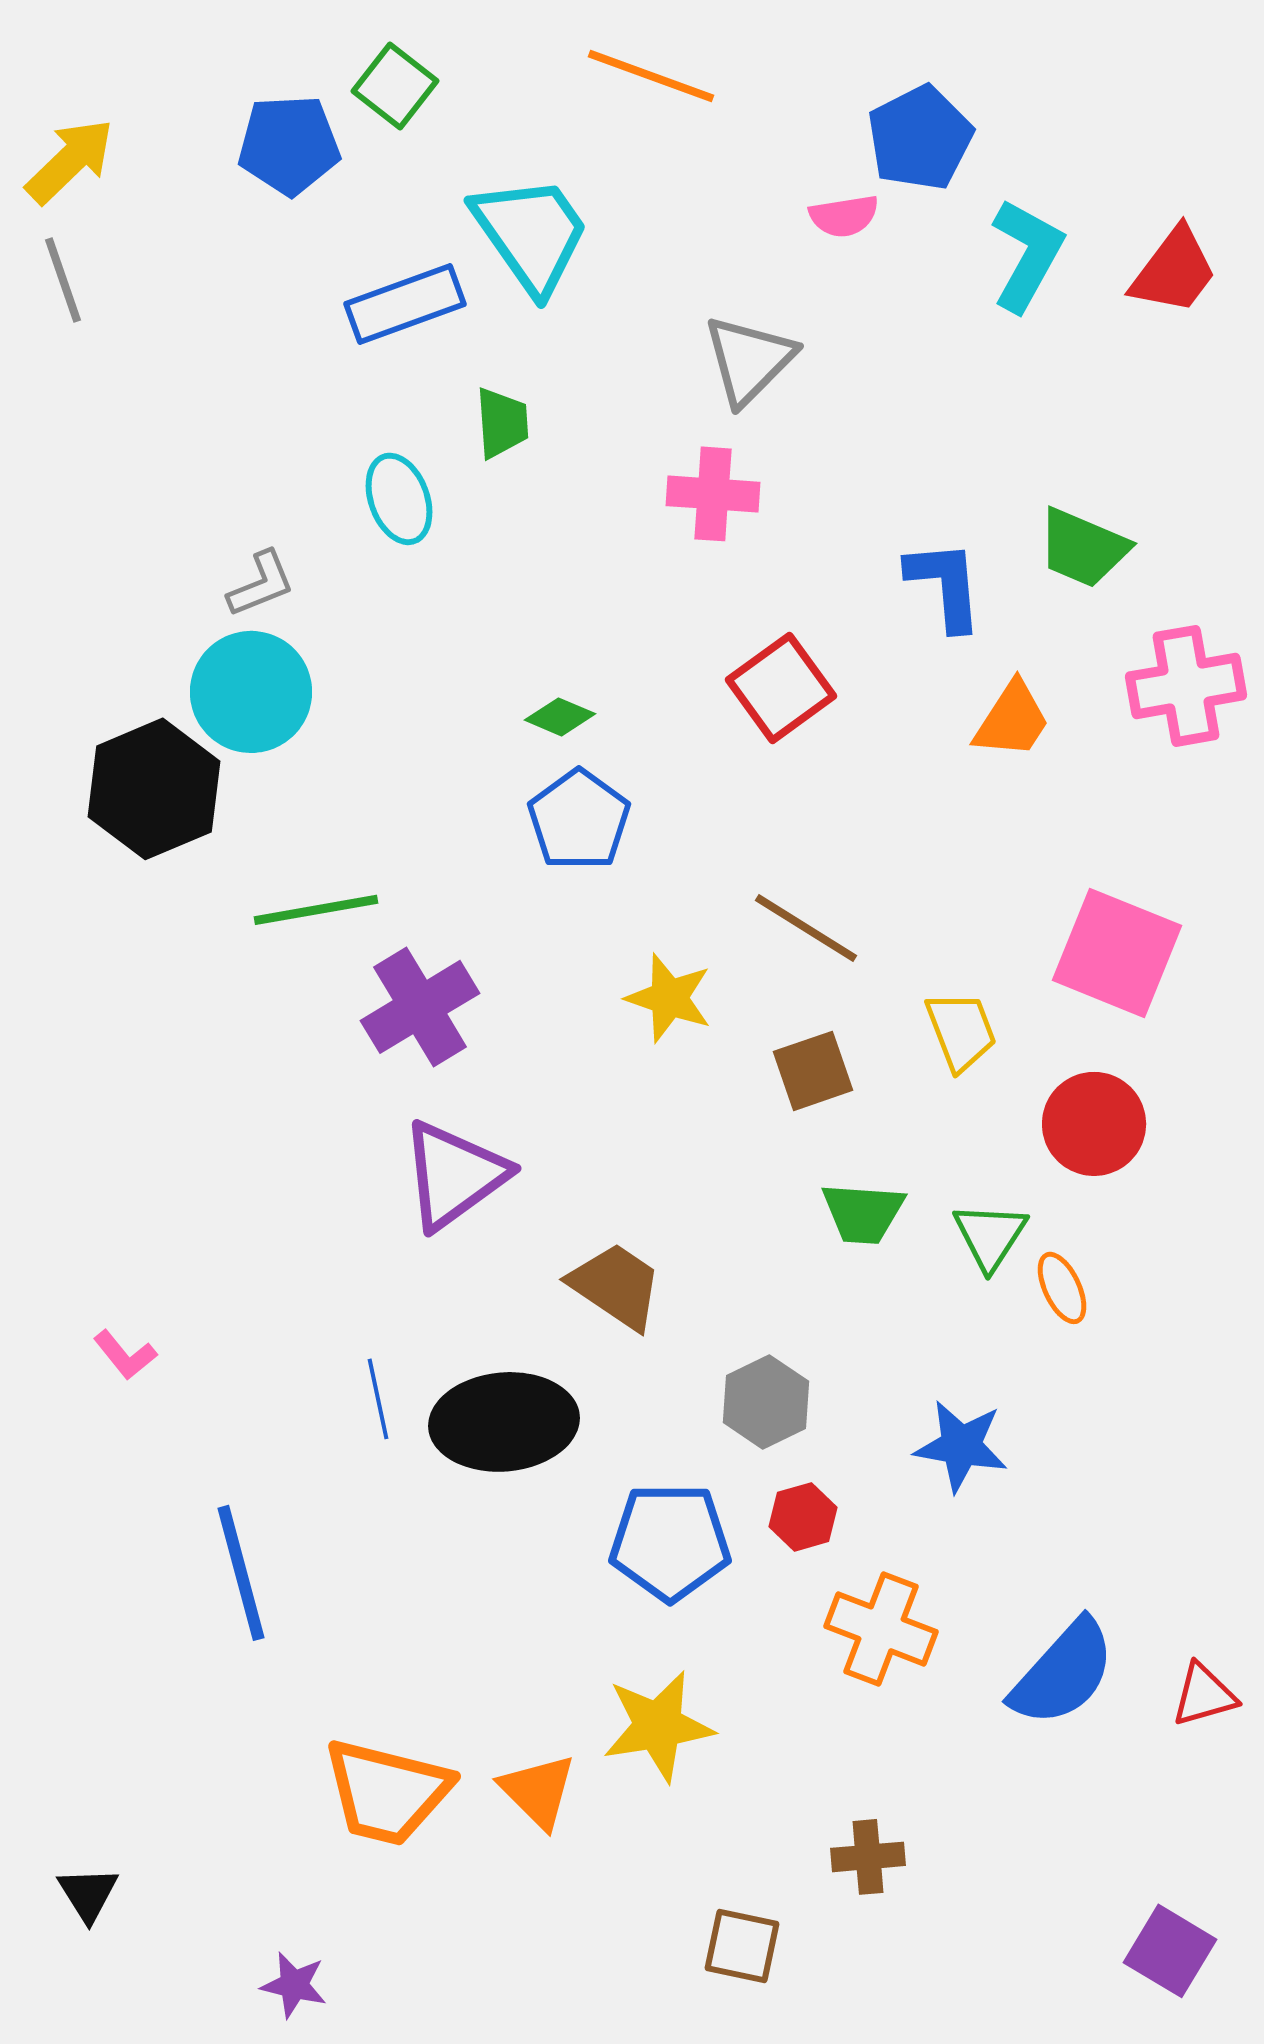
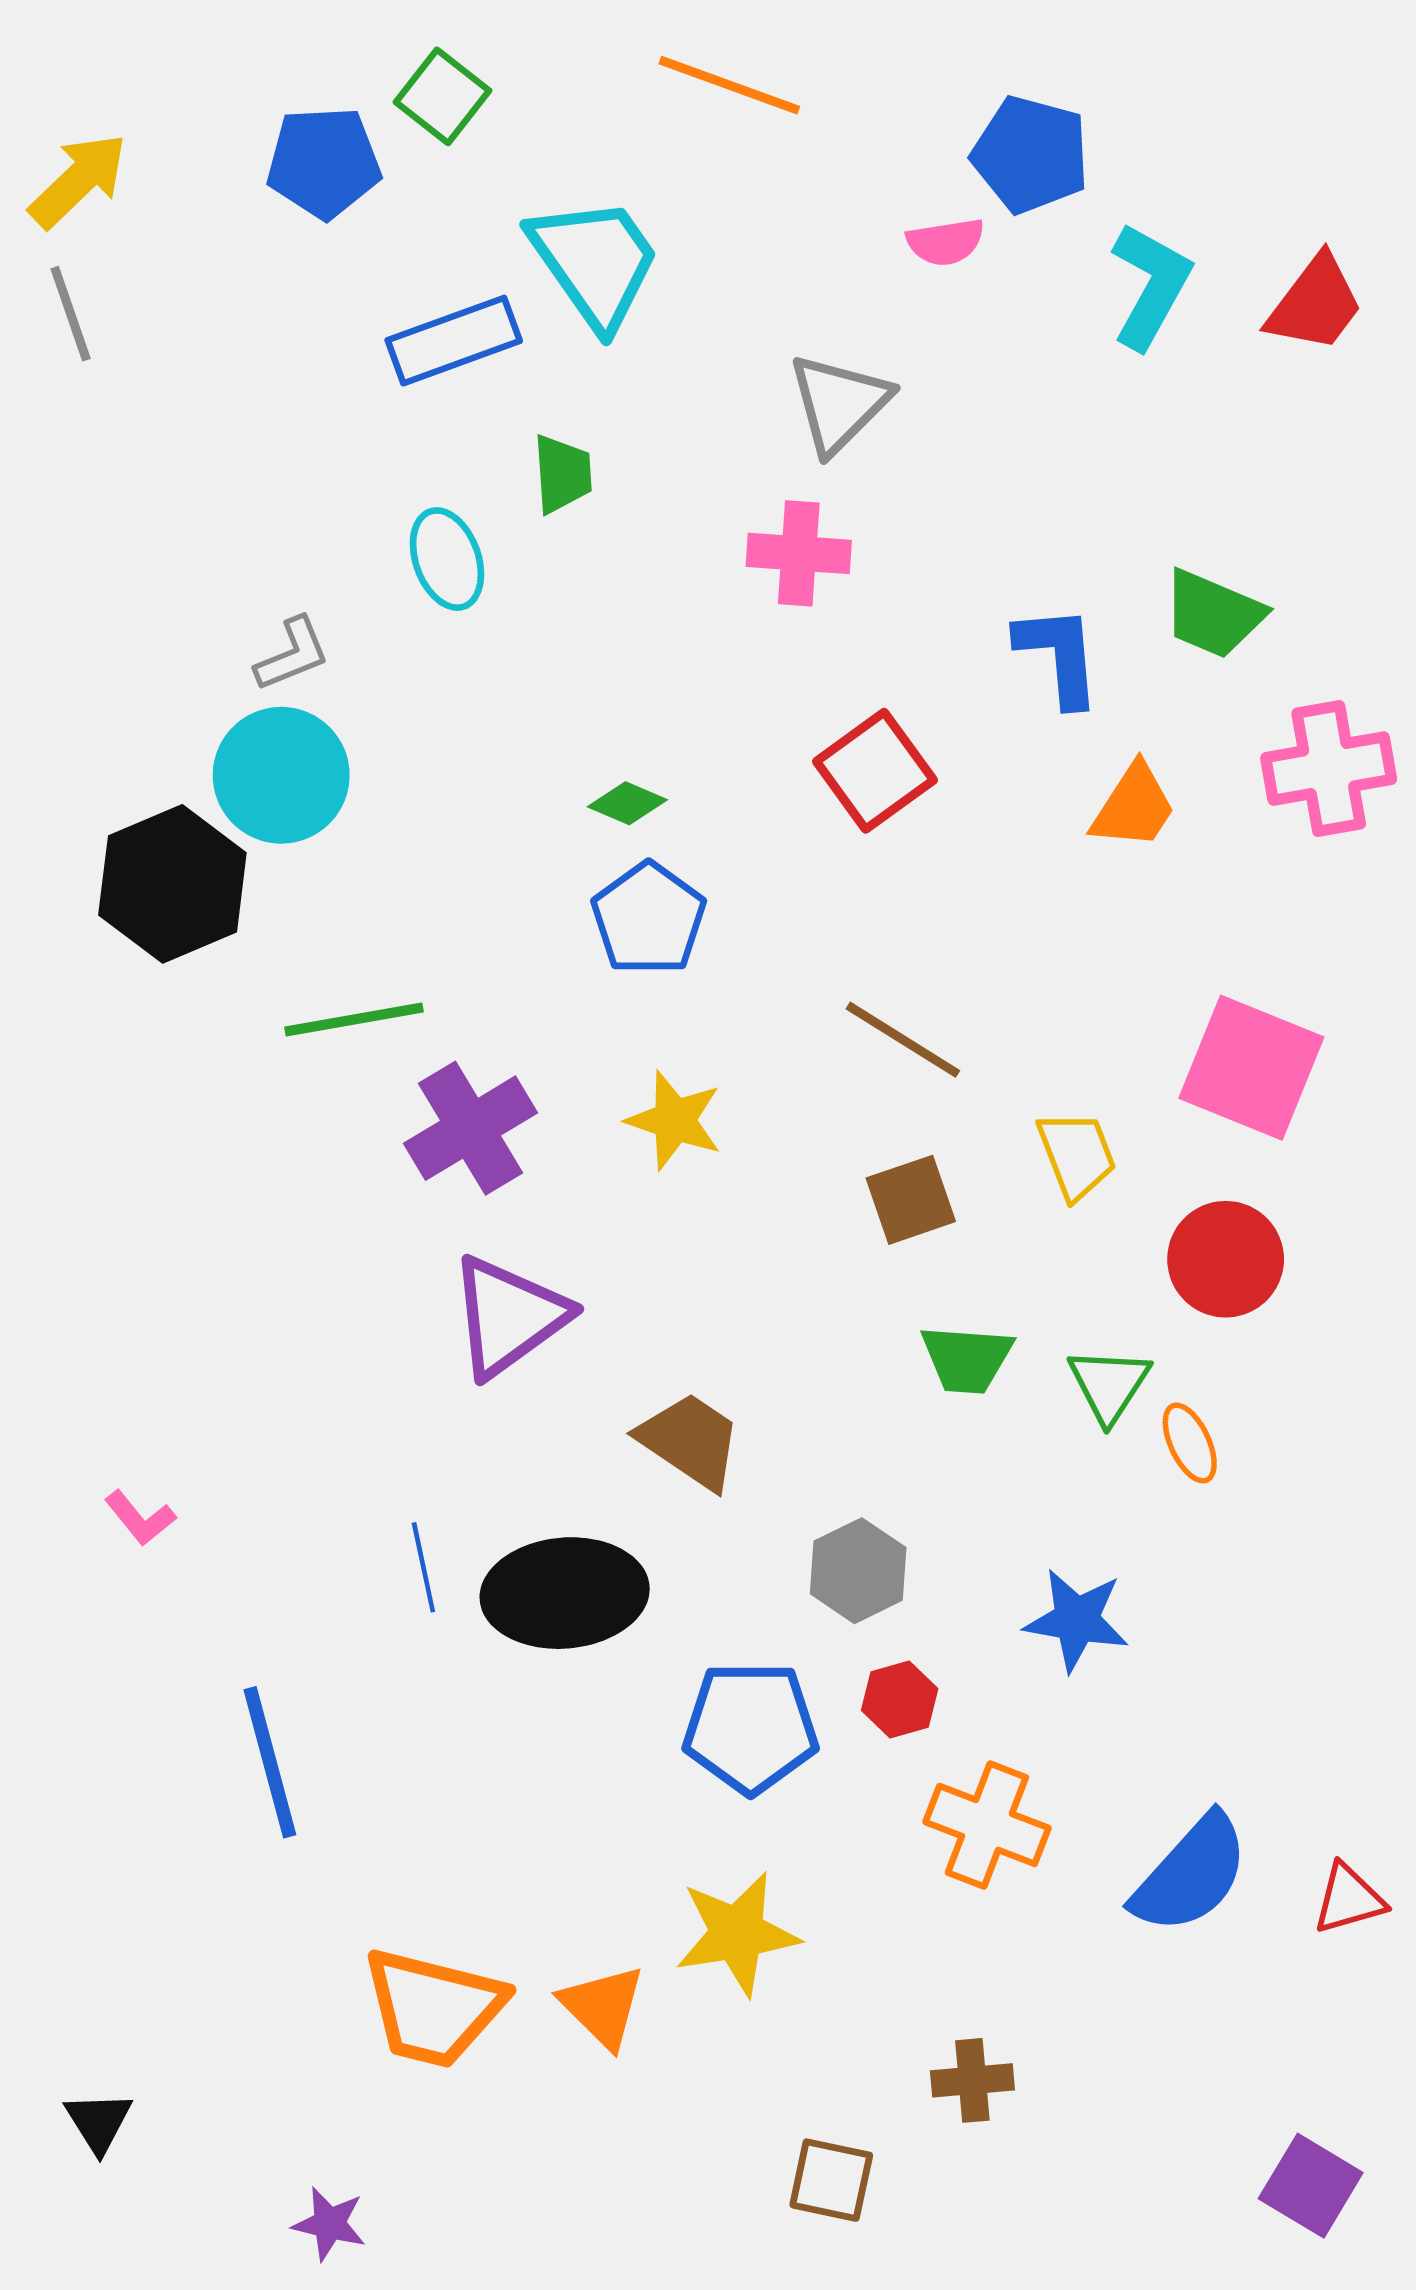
blue pentagon: (920, 138) -> (1031, 155), turned -30
yellow star: (669, 998) -> (674, 1120), moved

